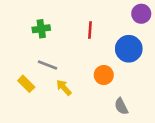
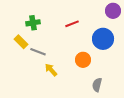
red line: (90, 30) -> (72, 24), turned 64
yellow rectangle: (26, 84) -> (21, 42), moved
gray semicircle: (121, 106) -> (97, 85), turned 40

